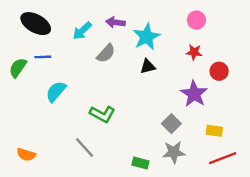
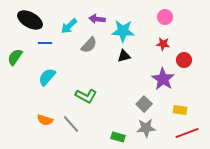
cyan star: (146, 37) -> (123, 31), turned 30
blue line: (43, 57) -> (45, 43), moved
orange semicircle: (26, 155) -> (45, 120), moved

